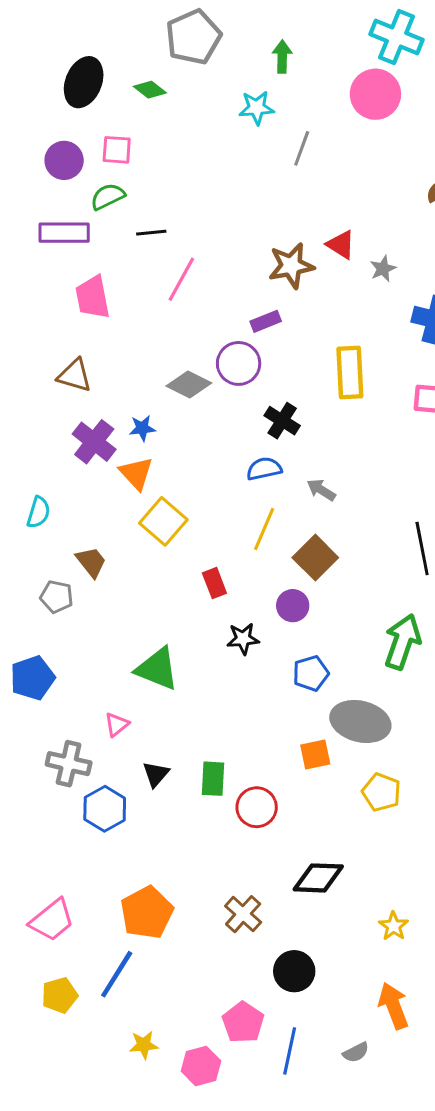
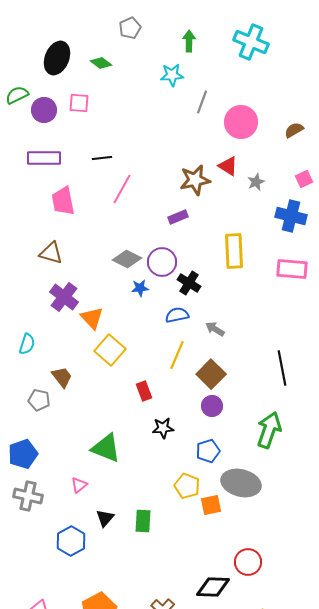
gray pentagon: (193, 37) -> (130, 28), size x0.6
cyan cross: (396, 37) -> (251, 42), moved
pink circle: (375, 94) -> (241, 122), moved
green semicircle: (108, 196) -> (17, 95), moved
purple circle: (239, 363) -> (162, 262), moved
blue star: (142, 428) -> (140, 288), moved
purple circle: (293, 606) -> (212, 406), moved
gray cross: (69, 764) -> (28, 496), moved
yellow pentagon: (381, 792) -> (187, 486), moved
red circle: (257, 807) -> (248, 562), moved

